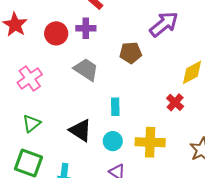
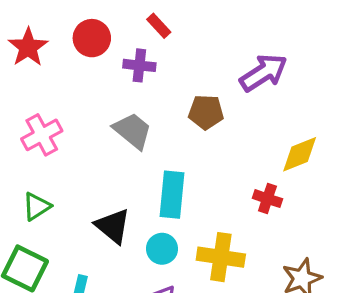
red circle: (56, 33) -> (92, 38), moved
red cross: (175, 102) -> (267, 199), turned -30
cyan rectangle: (115, 107) -> (172, 195), size x1.6

